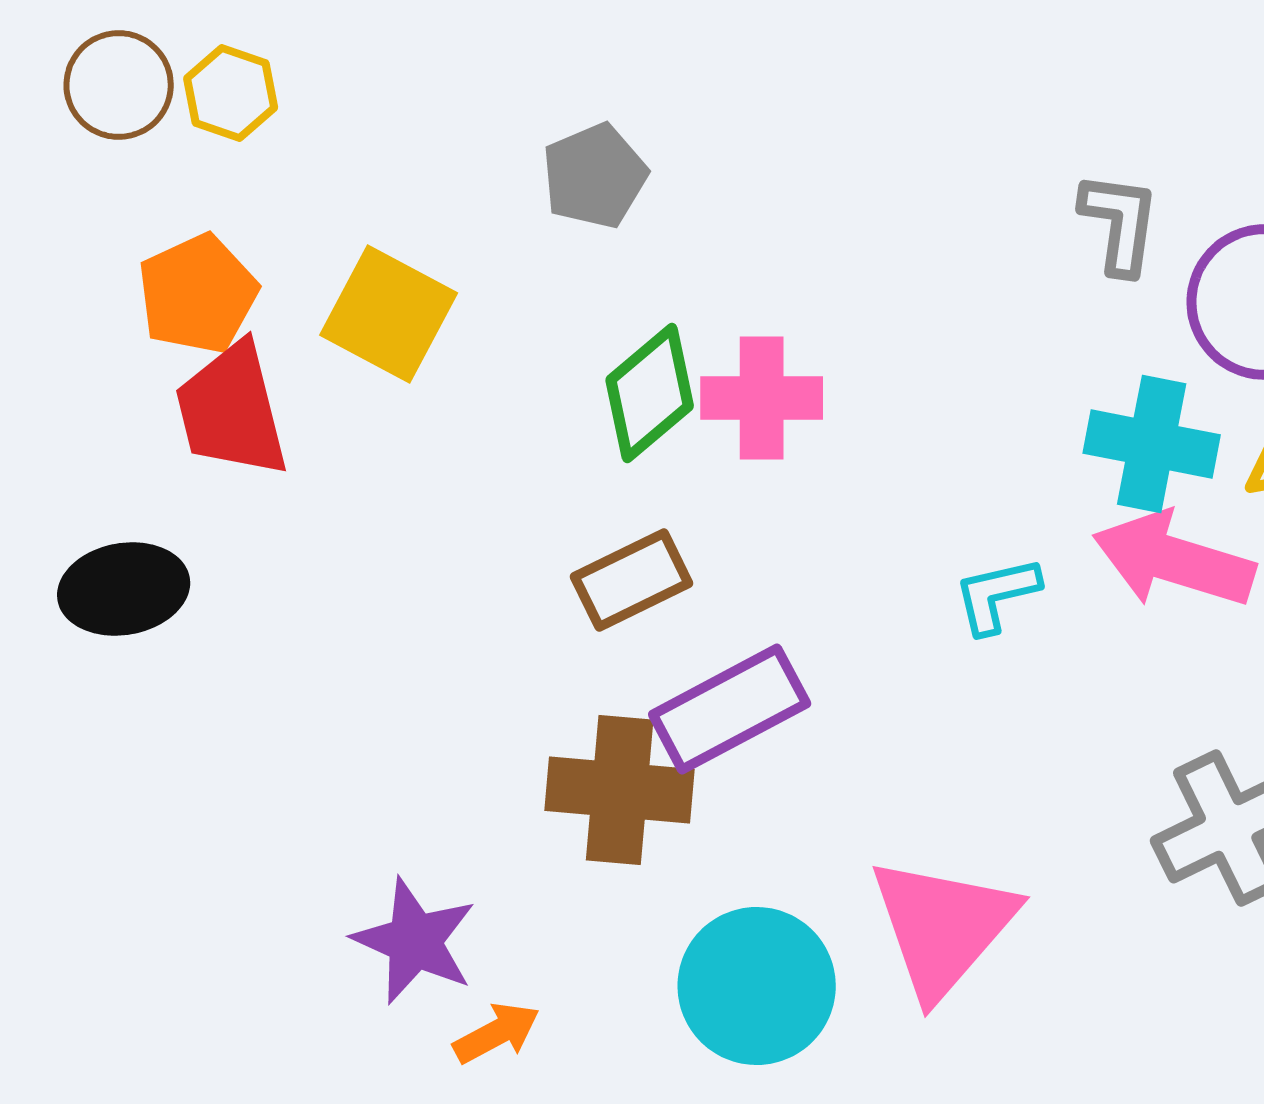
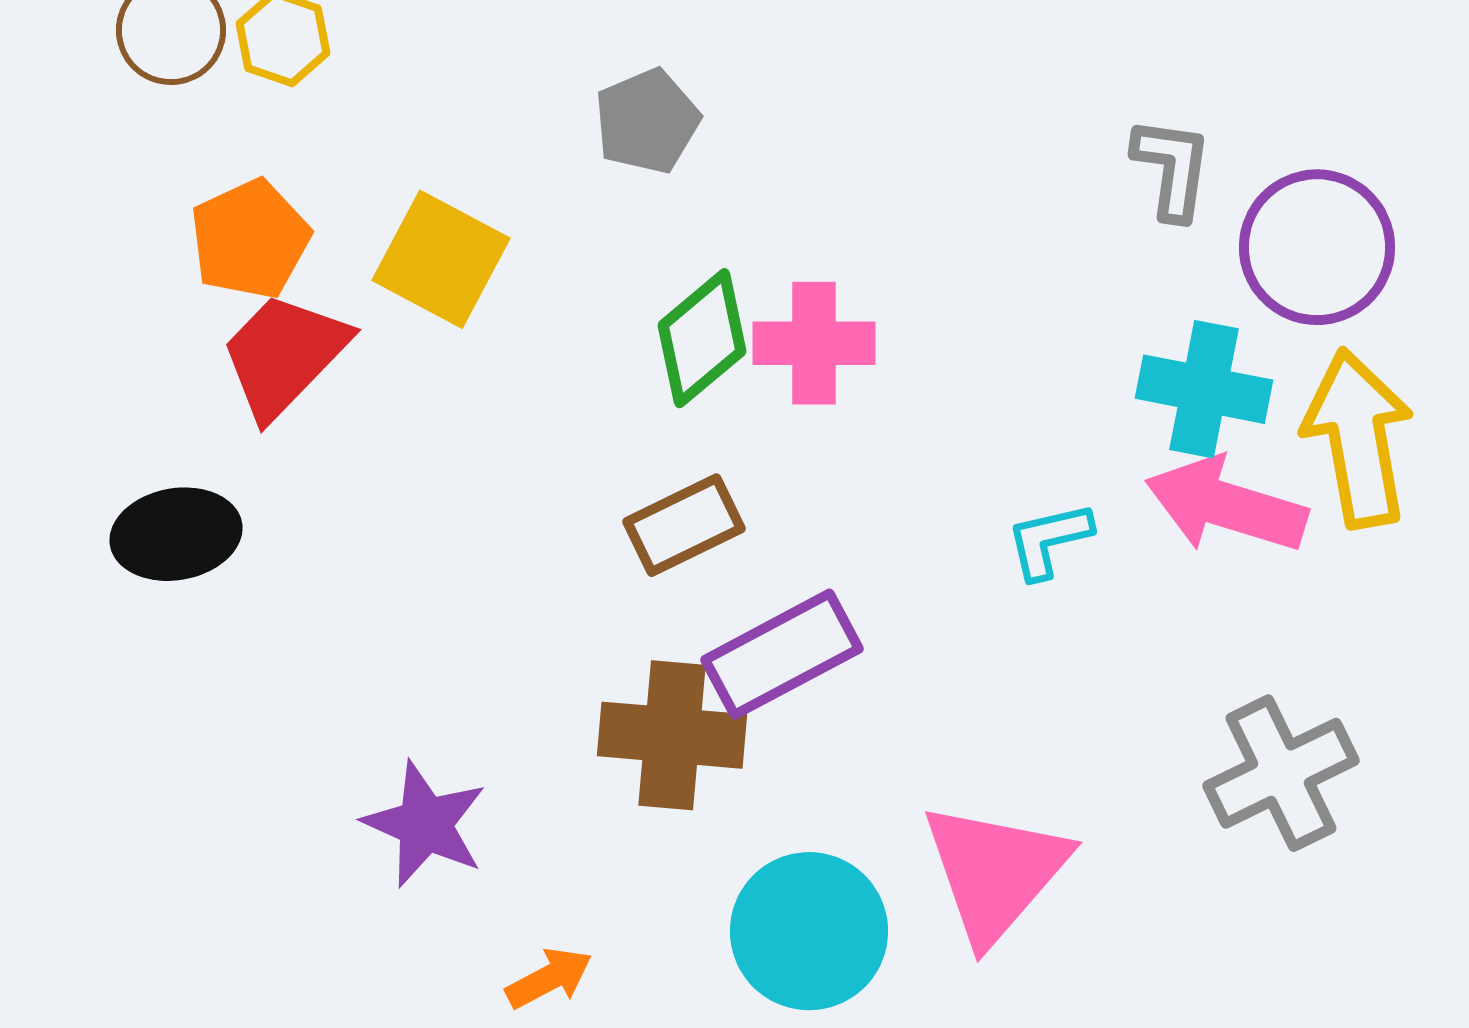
red trapezoid: (232, 410) -> (284, 355), turned 58
purple star: (415, 941) -> (425, 824), moved

